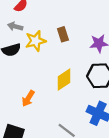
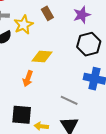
yellow diamond: (64, 80) -> (42, 56), moved, turned 50

